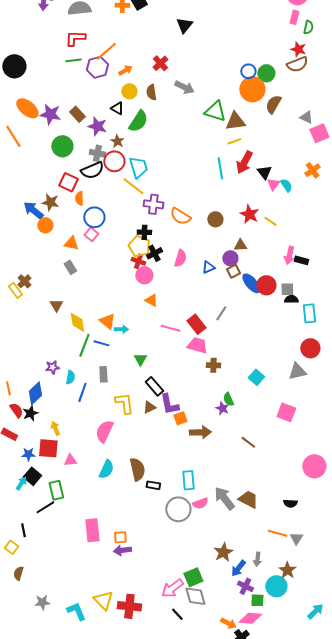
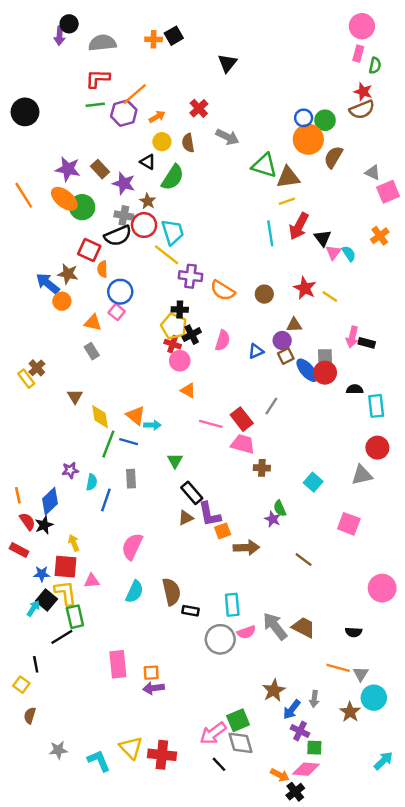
orange ellipse: (27, 108) -> (64, 199), moved
gray square: (287, 289) -> (325, 356), moved
yellow L-shape: (124, 403) -> (65, 593), moved
cyan circle: (276, 586) -> (374, 698), moved

